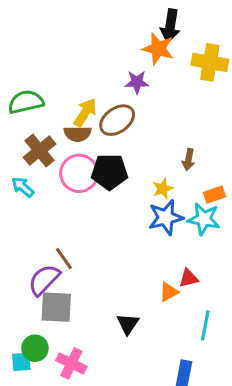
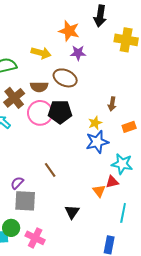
orange star: (158, 49) -> (69, 31), moved
yellow arrow: (85, 113) -> (41, 53), moved, turned 72
brown ellipse: (117, 120) -> (65, 78), turned 60
cyan star: (204, 219) -> (122, 164), moved
brown line: (64, 258) -> (50, 170), moved
purple semicircle: (44, 280) -> (17, 183), size x0.6
orange triangle: (169, 292) -> (99, 191), turned -40

